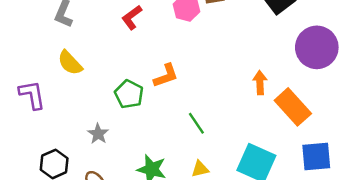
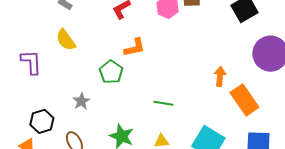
orange L-shape: (166, 76) -> (135, 47), moved
green line: (196, 123) -> (163, 103), turned -54

